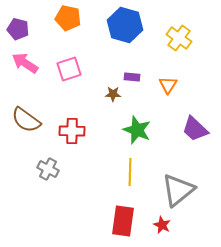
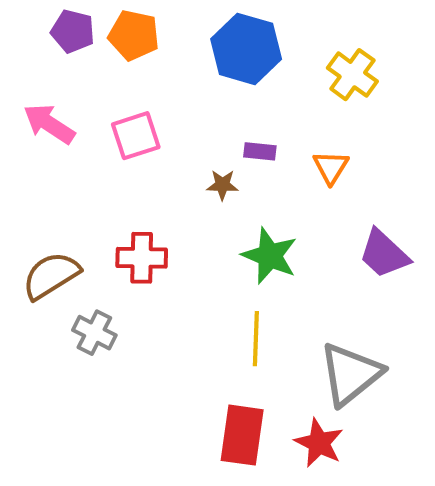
purple pentagon: (18, 29) -> (73, 31), moved
brown semicircle: (26, 120) -> (51, 275), moved, turned 112
red star: (162, 225) -> (319, 443), size x1.4

